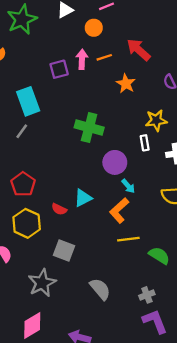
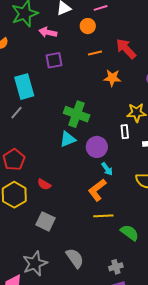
pink arrow: (82, 59) -> (48, 32), moved, turned -84
orange star: (126, 84) -> (112, 78), turned -30
cyan triangle: (83, 198) -> (68, 139), moved
gray star: (42, 283) -> (35, 263), moved

